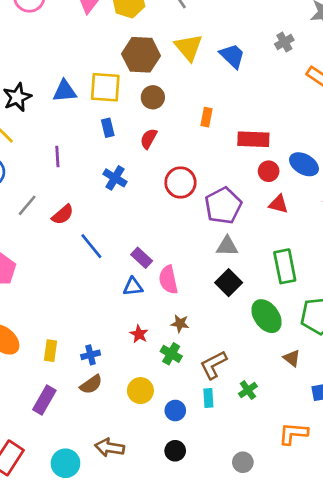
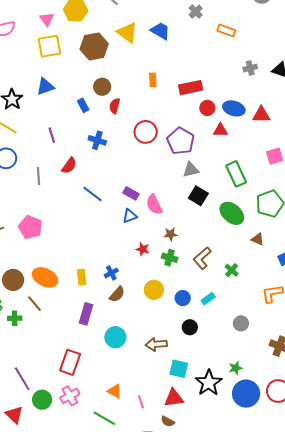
yellow square: (105, 87) -> (49, 46), moved
brown circle: (153, 97) -> (102, 87), moved
blue ellipse: (304, 164) -> (234, 108), moved
gray line: (27, 205) -> (39, 176), turned -30
red semicircle: (63, 215) -> (69, 166), moved
cyan rectangle: (208, 398) -> (208, 299), moved, turned 72
brown arrow: (110, 448) -> (156, 344), moved
cyan circle: (65, 463) -> (115, 337), moved

